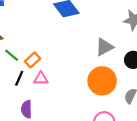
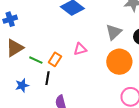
pink triangle: (41, 79) -> (80, 49), moved

